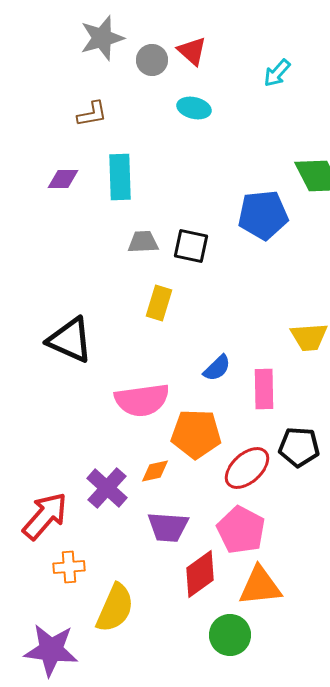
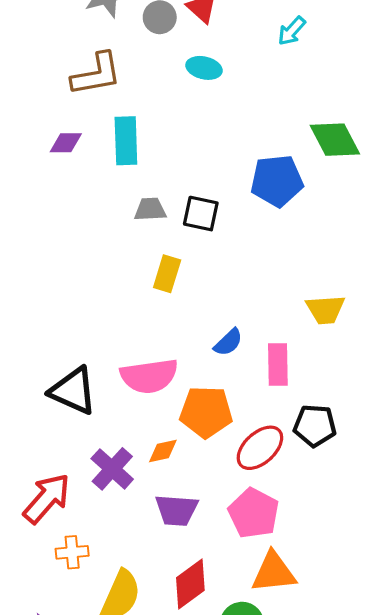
brown L-shape: (92, 114) -> (96, 74), size x1.6
black triangle: (70, 340) -> (73, 391), moved
red diamond: (200, 574) -> (190, 584), moved

